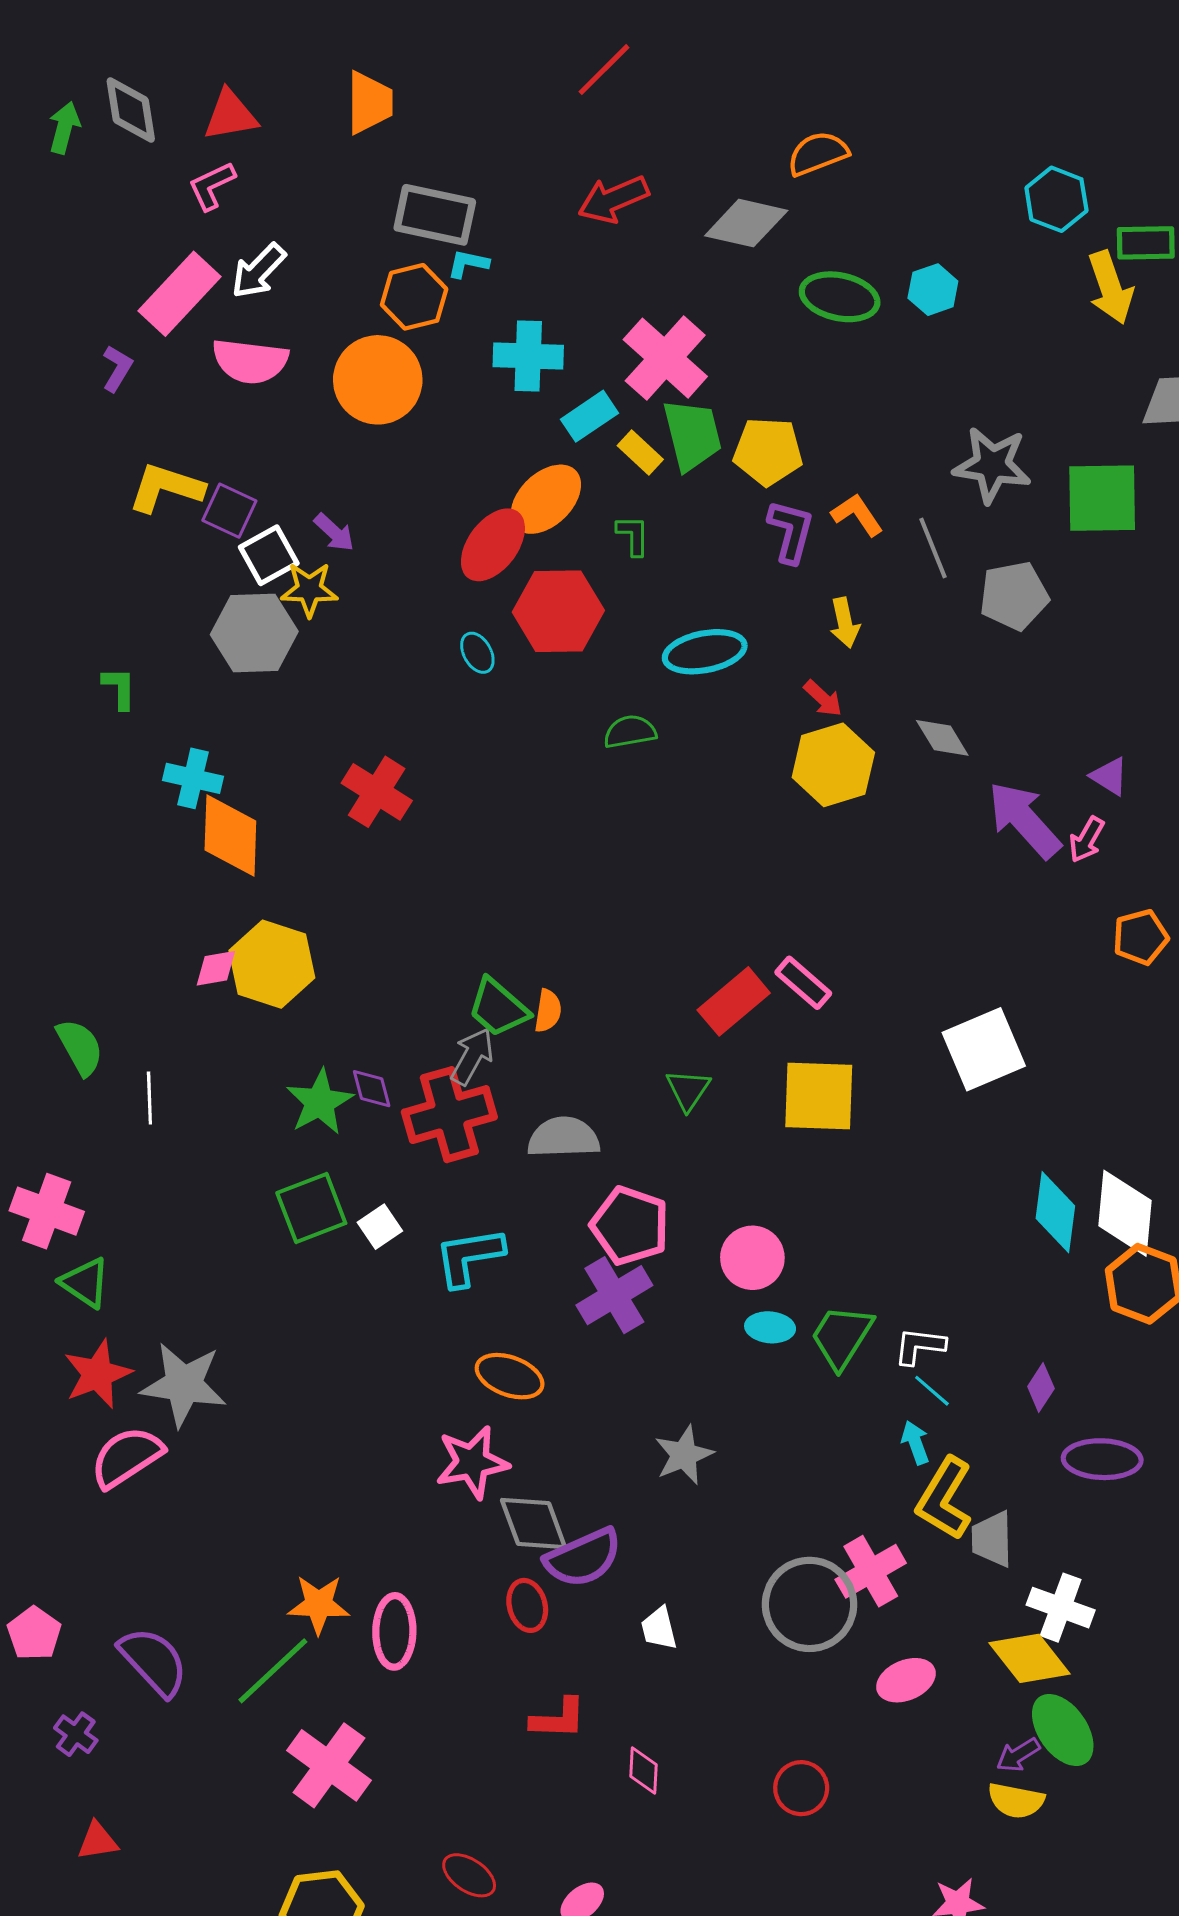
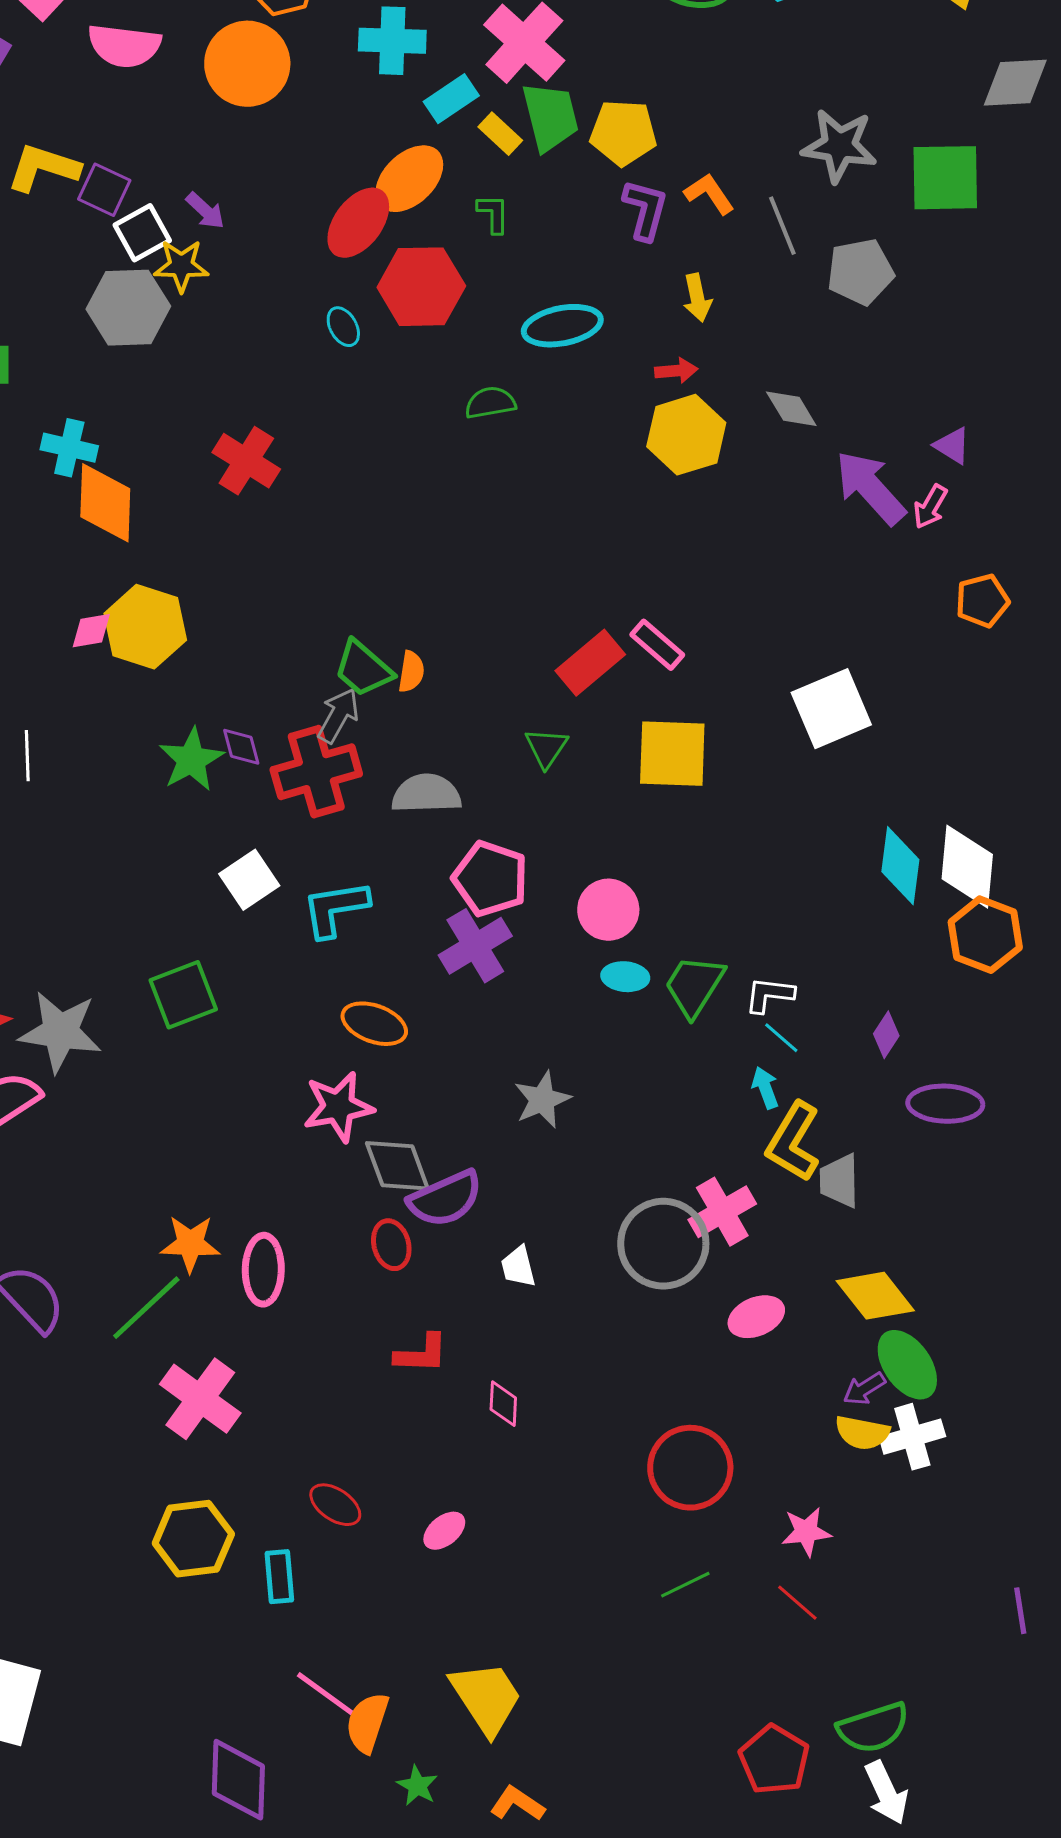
red arrow: (823, 698) -> (676, 371), turned -48
green square: (311, 1208) -> (183, 995), moved
white square: (380, 1227) -> (249, 880), size x1.4
white cross: (1061, 1608) -> (912, 1437), moved, turned -36
red circle: (801, 1788) -> (690, 1468), moved, size x1.6

